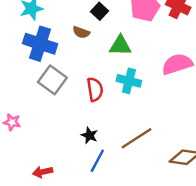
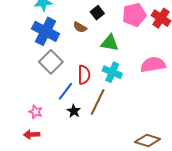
pink star: (12, 122) -> (36, 112), moved
brown line: (137, 138) -> (98, 102), moved, turned -40
blue line: (97, 161) -> (65, 91), moved

